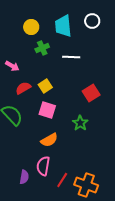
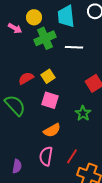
green cross: (42, 48) -> (45, 38), size x1.5
pink arrow: (12, 66) -> (15, 28), moved
purple semicircle: (24, 177) -> (17, 166), moved
red line: (62, 180) -> (72, 156), moved

